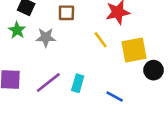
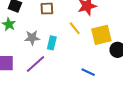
gray star: (46, 37) -> (32, 38), moved
cyan rectangle: (78, 83) -> (52, 43), moved

